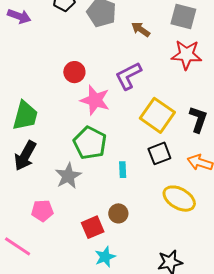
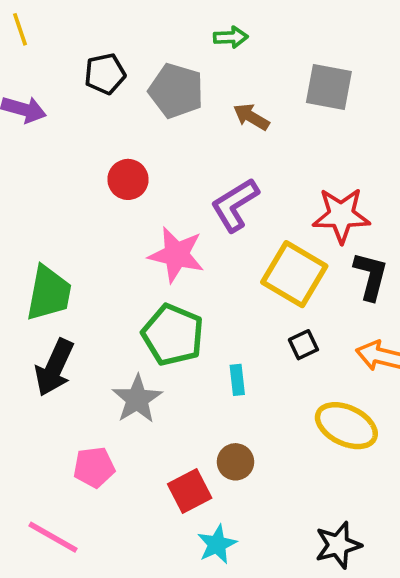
red star: (186, 55) -> (341, 215), moved
red circle: (74, 72) -> (128, 179), moved
black square: (159, 153) -> (303, 345), size x0.7

